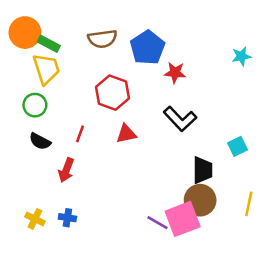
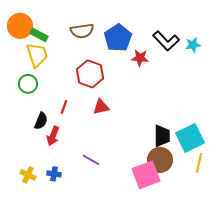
black L-shape: (180, 119) -> (166, 41), moved
black semicircle: (40, 141) -> (41, 121), moved, turned -96
cyan square: (238, 146) -> (190, 138), moved, size x1.8
purple line: (158, 223) -> (91, 160), moved

